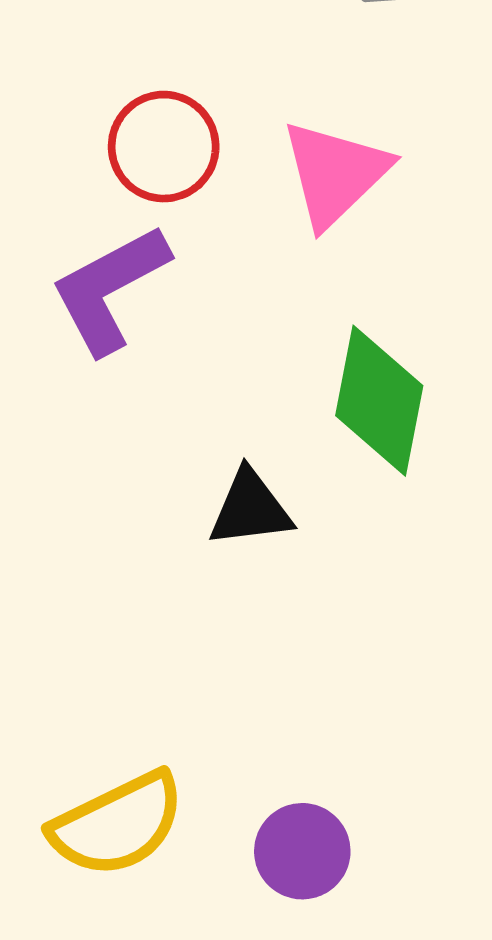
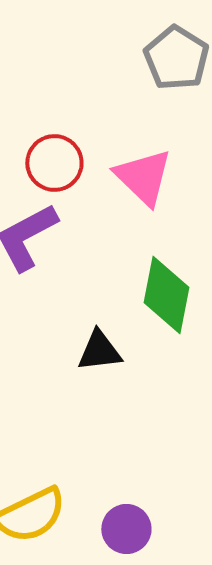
pink triangle: (335, 173) -> (143, 177), turned -32

